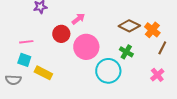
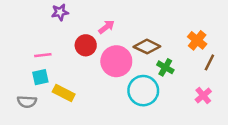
brown diamond: (129, 26) -> (147, 47), moved
cyan square: (24, 60) -> (40, 77), turned -32

